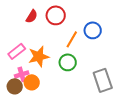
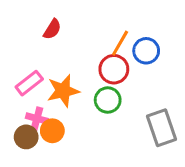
red circle: (56, 15) -> (114, 69), moved
orange line: (72, 39) -> (120, 43), moved
pink cross: (22, 74) -> (37, 118), turned 32

